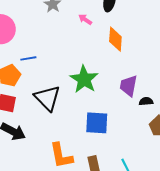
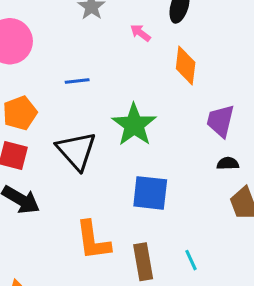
blue line: (28, 58) -> (77, 81), moved
purple trapezoid: (129, 86) -> (220, 121), moved

